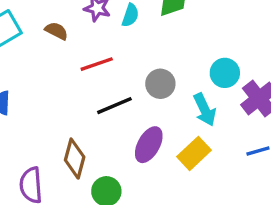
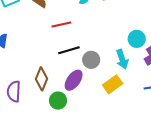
gray circle: (160, 84) -> (91, 60), moved
purple ellipse: (149, 145) -> (74, 80), moved

